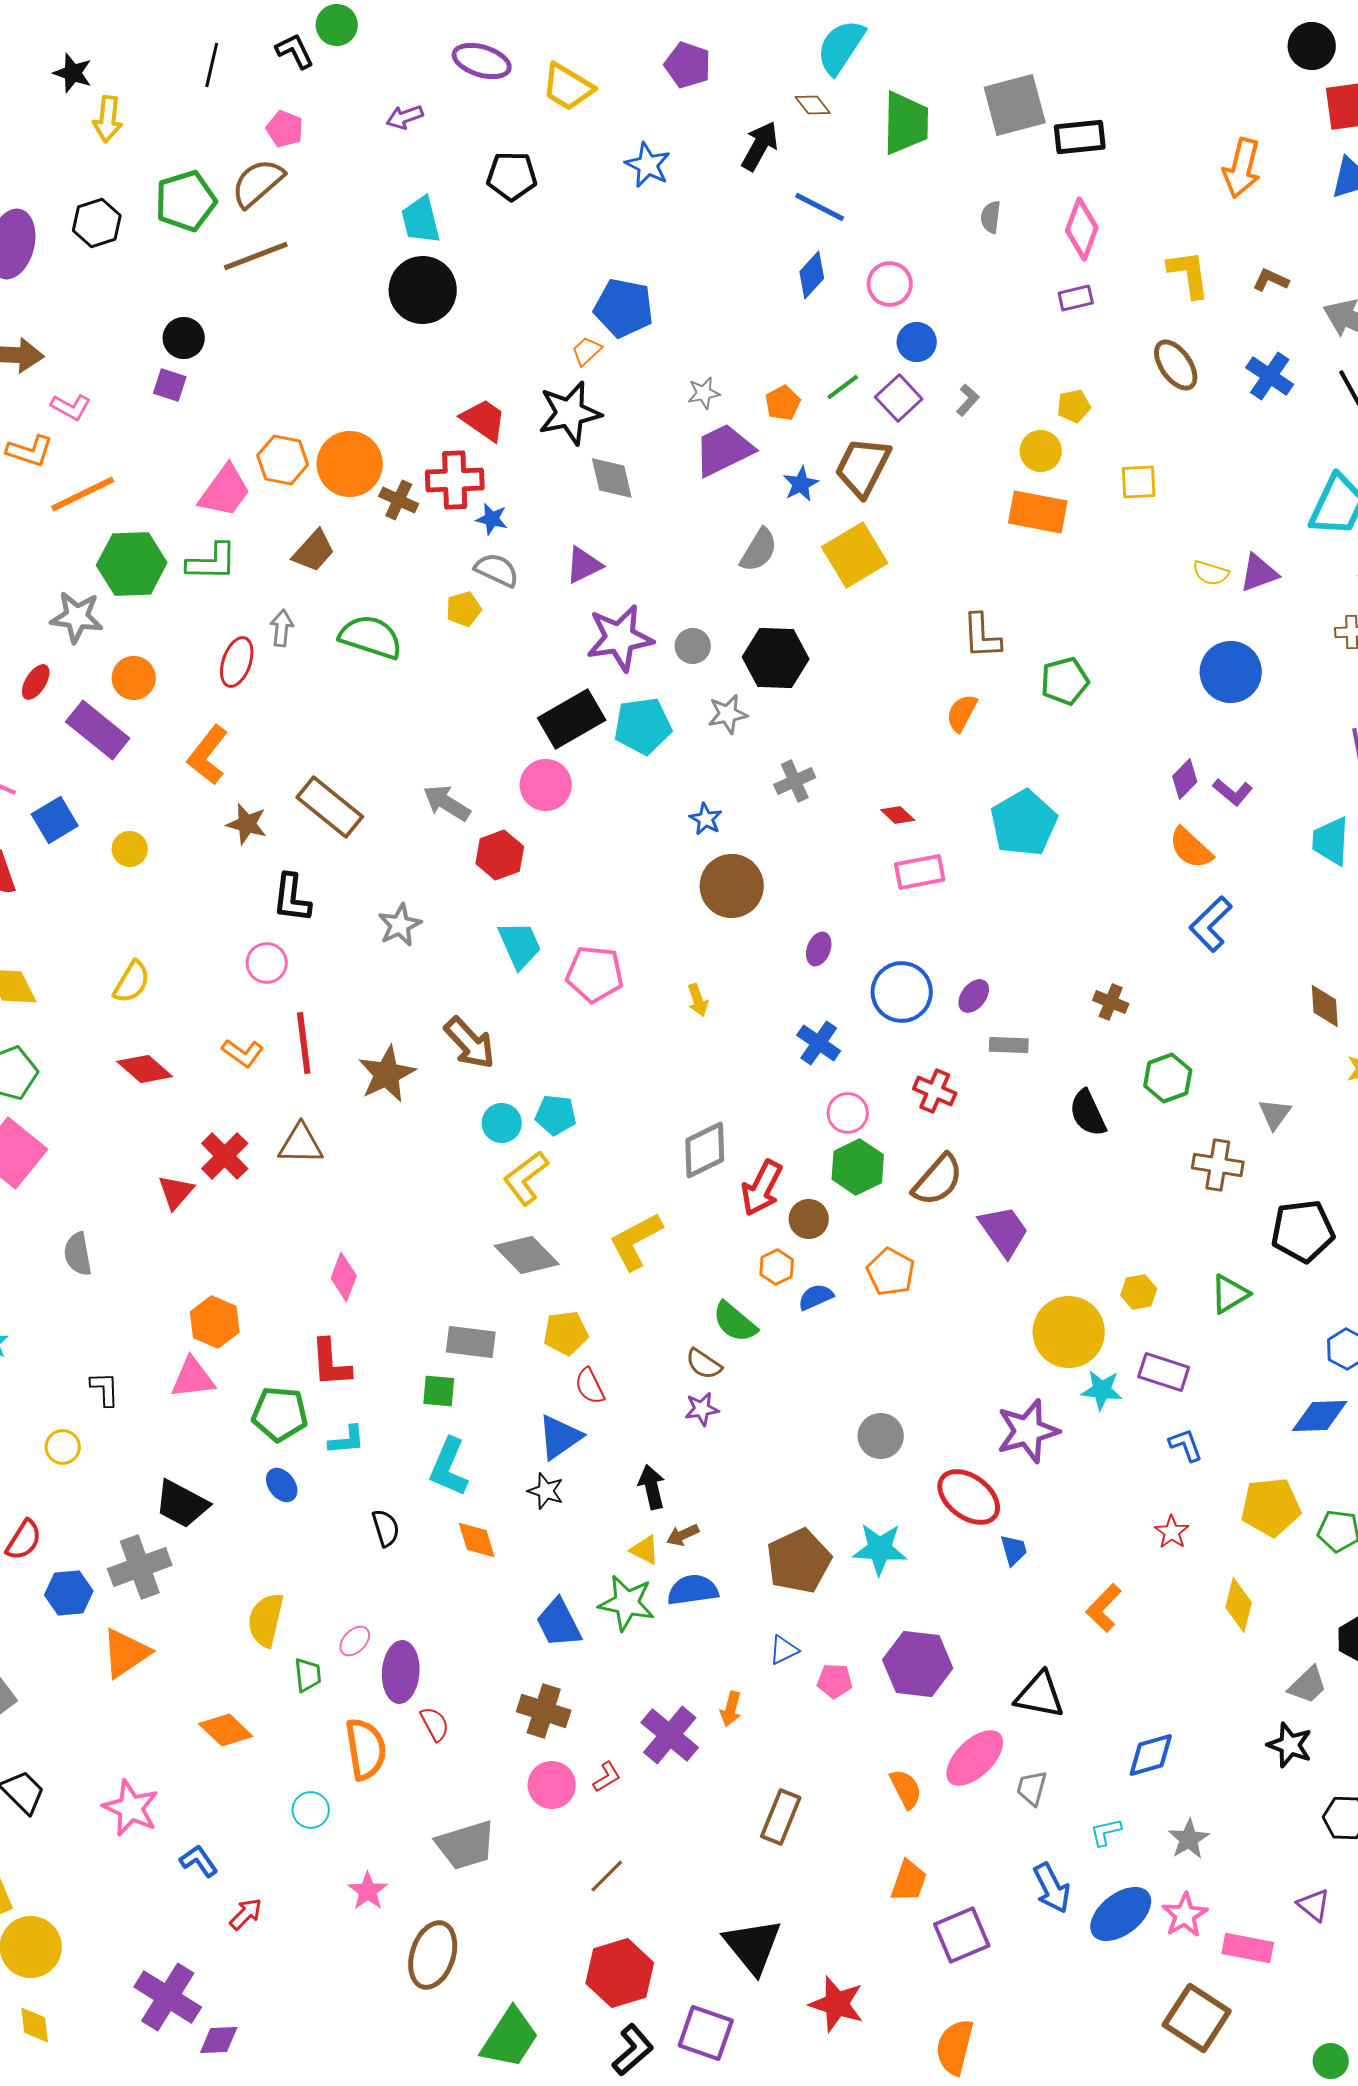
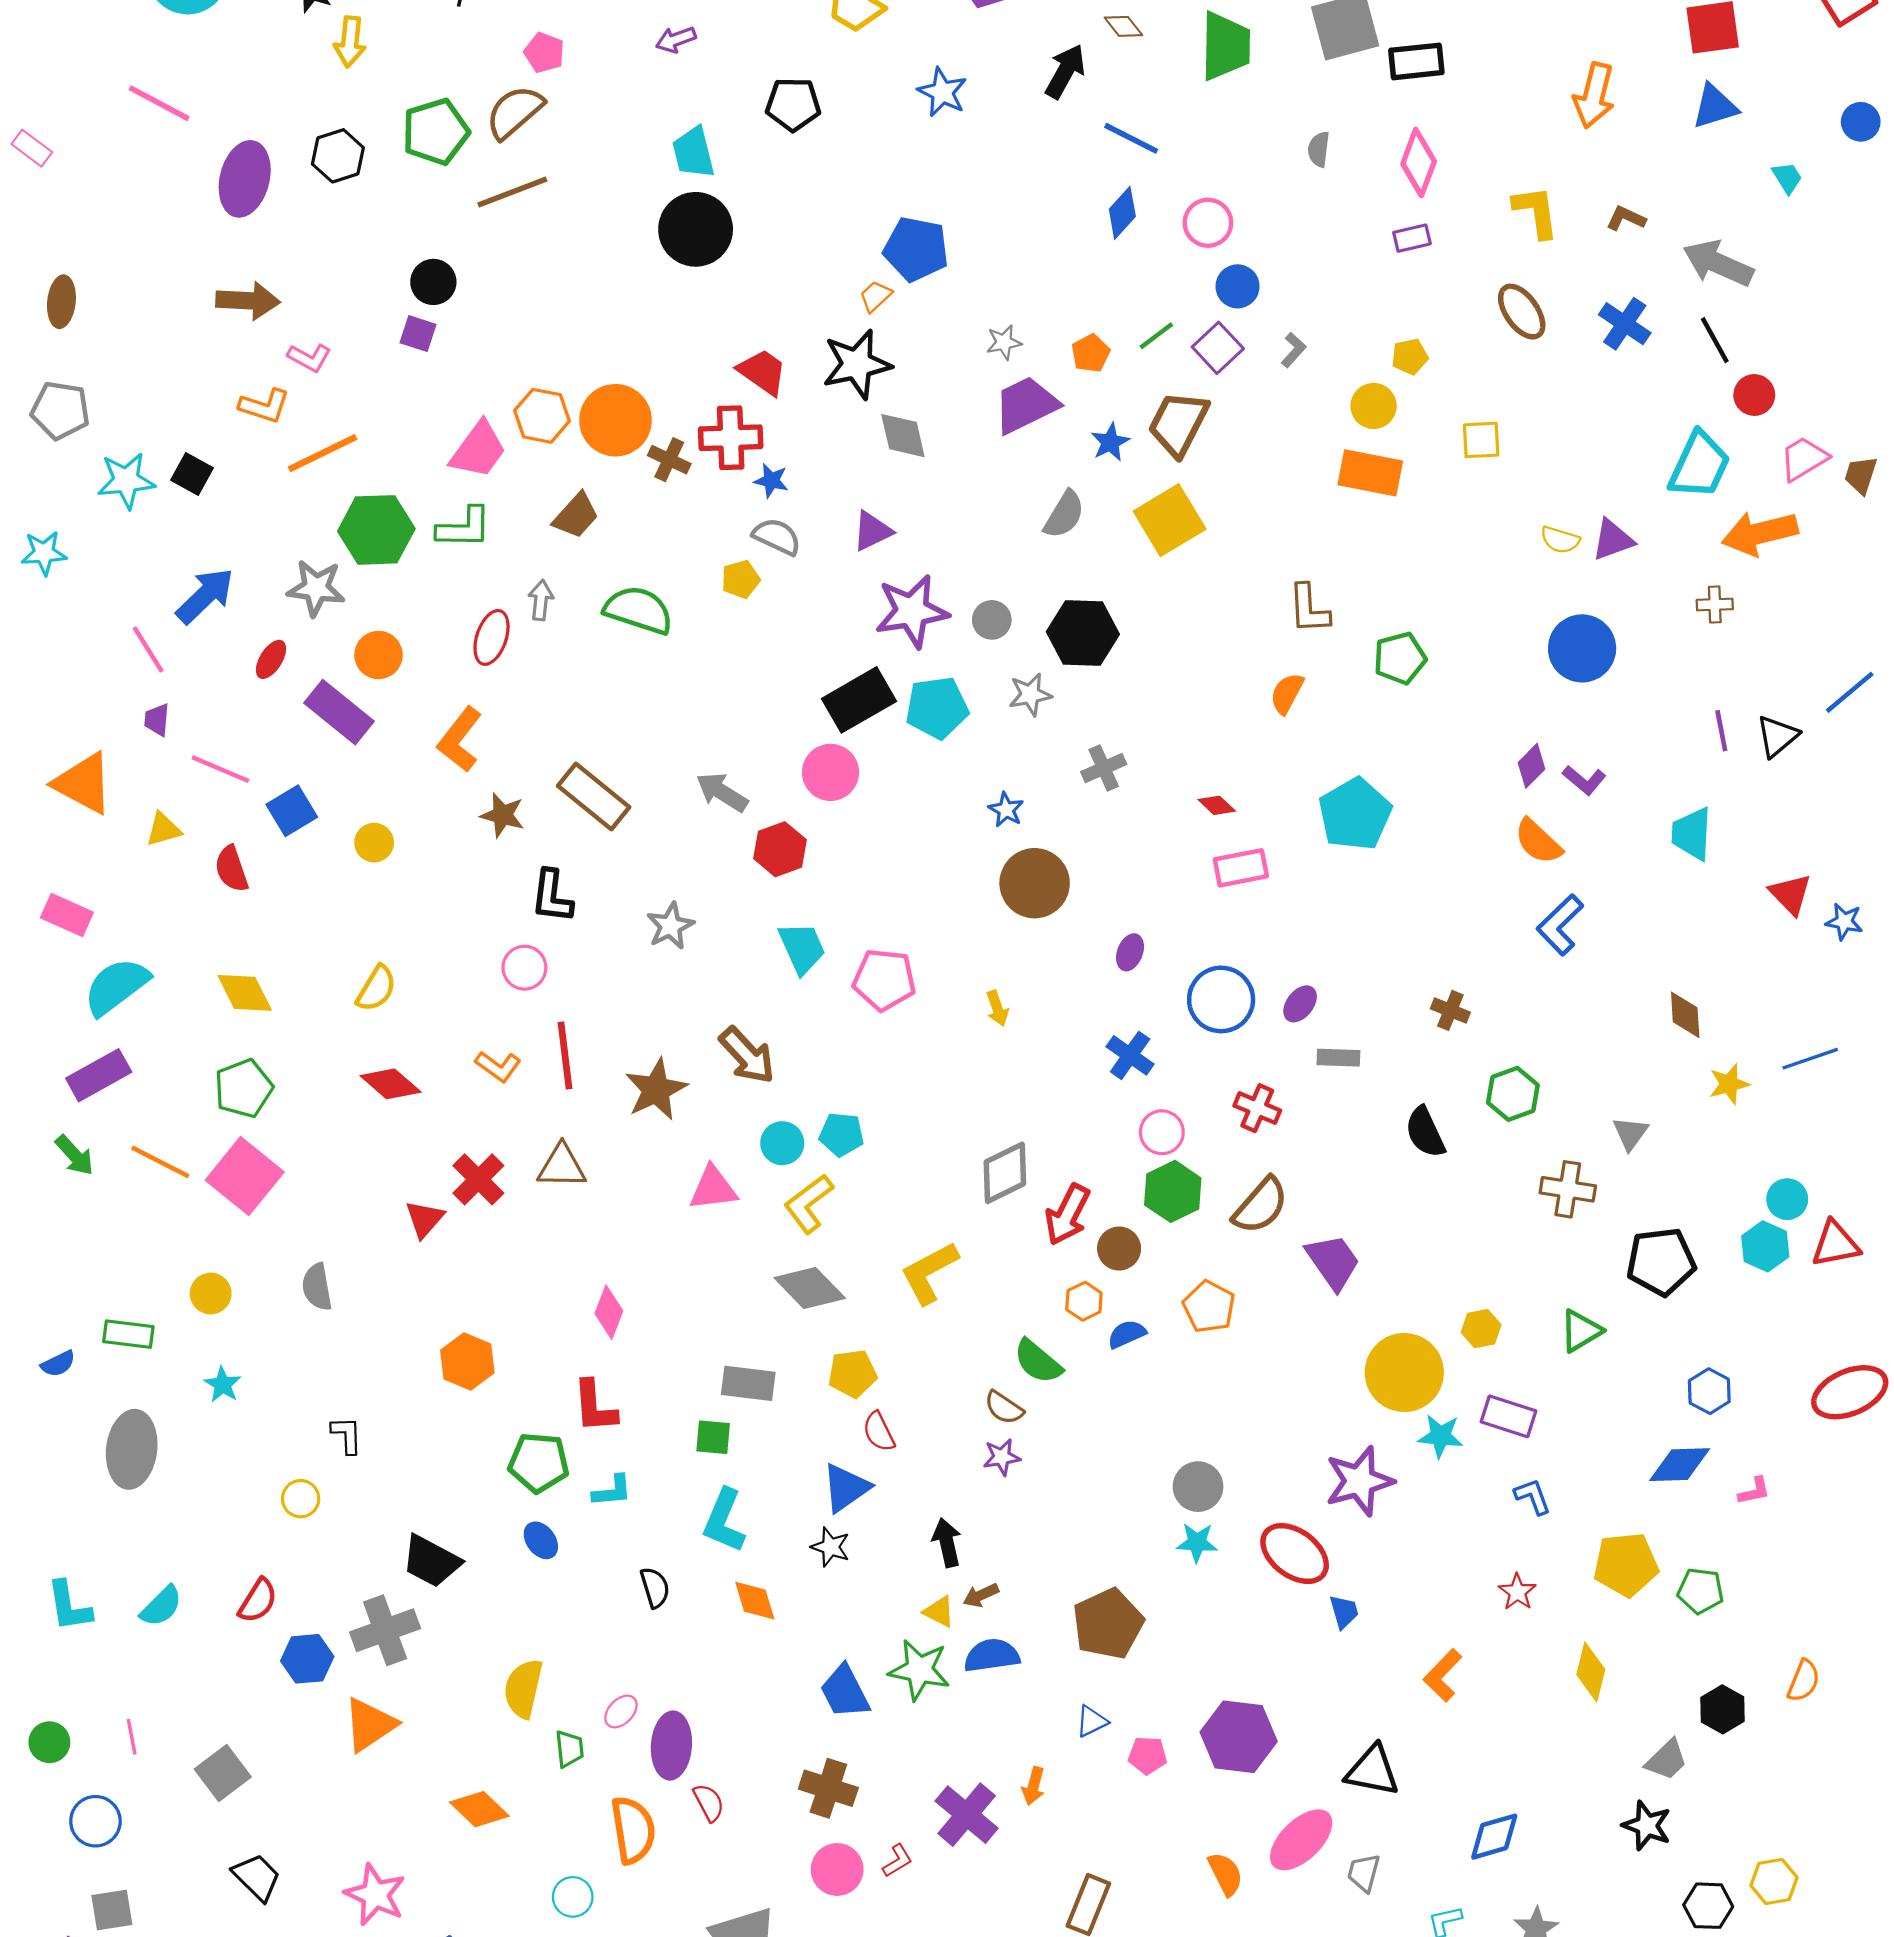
pink triangle: (193, 1378) -> (713, 1188), moved
cyan star: (880, 1549) -> (1197, 1543), moved, size x0.7

